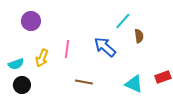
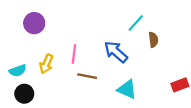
brown line: (84, 82) -> (87, 76), moved
cyan triangle: (134, 84) -> (127, 89), moved

